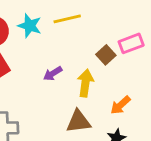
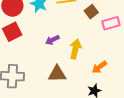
brown square: (106, 55) -> (91, 12), moved
brown triangle: (78, 121) -> (57, 74), moved

